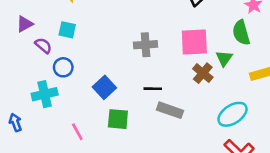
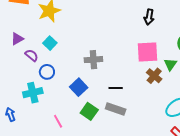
cyan square: (67, 30) -> (50, 43), turned 32
gray cross: (146, 45) -> (93, 60), moved
gray rectangle: (170, 110) -> (116, 109), moved
green square: (118, 119) -> (89, 111), turned 30

